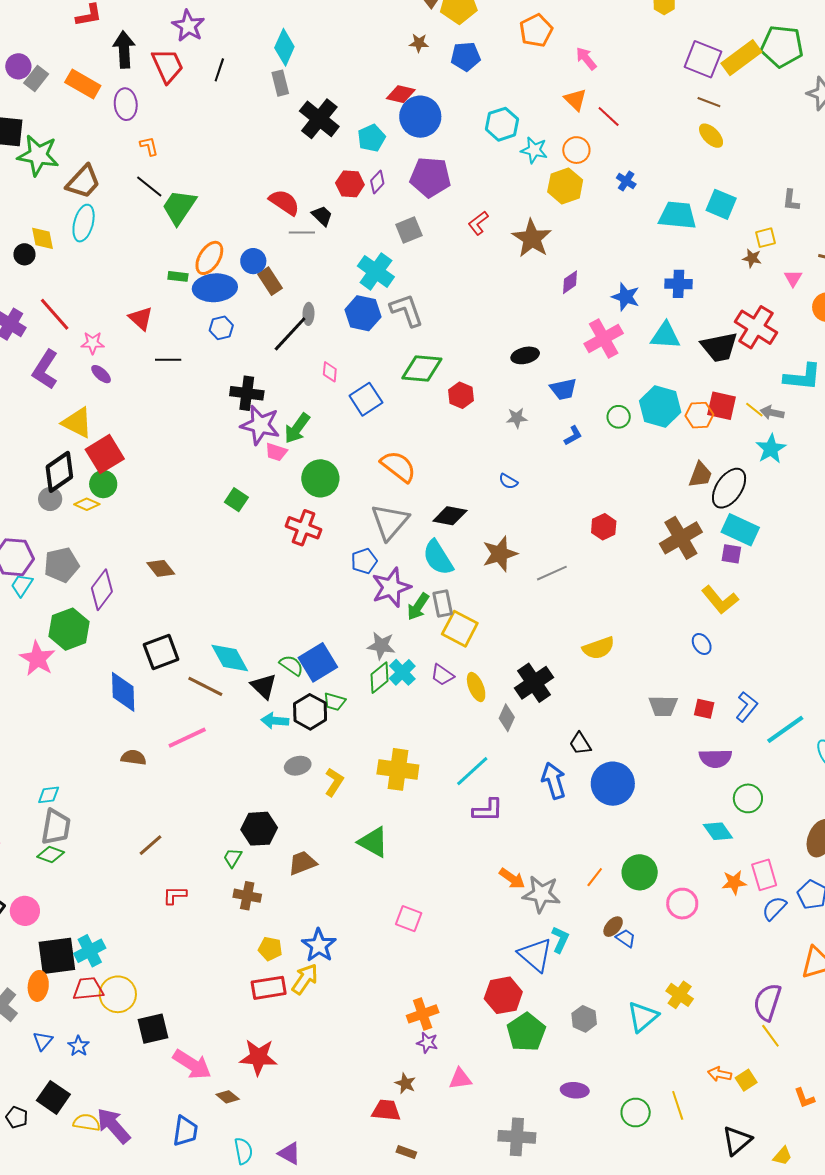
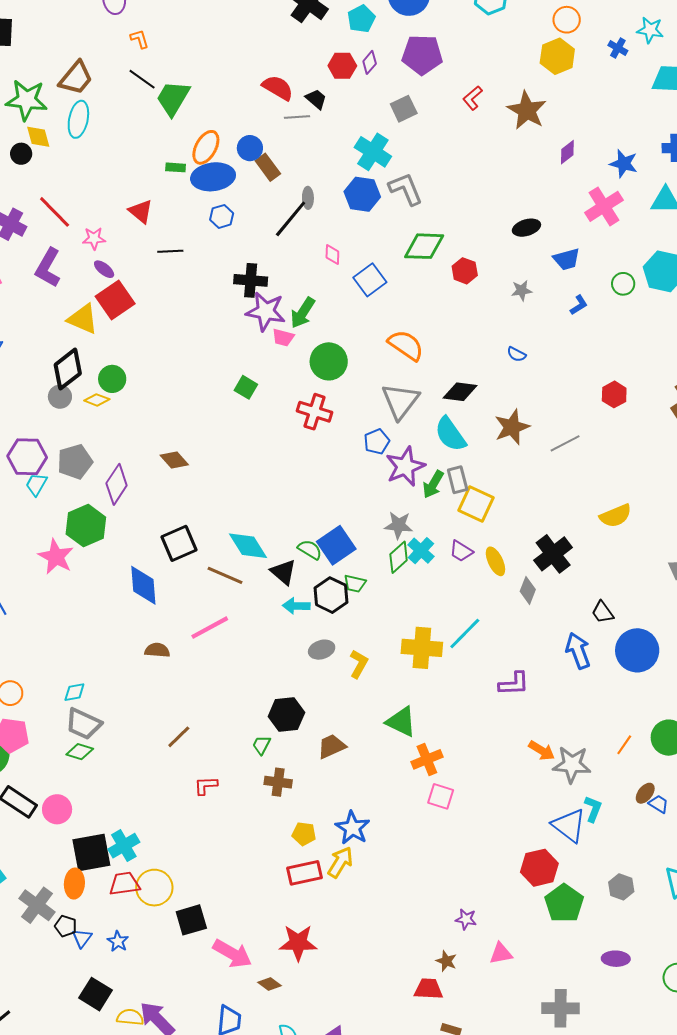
cyan star: (534, 150) -> (650, 30), moved
green star: (38, 155) -> (27, 100), moved
red square: (105, 454) -> (115, 300), moved
cyan line: (472, 771) -> (465, 634), moved
gray trapezoid: (56, 827) -> (83, 724), turned 108
orange cross: (423, 1014) -> (427, 759), moved
black pentagon: (17, 1117) -> (66, 926), moved

